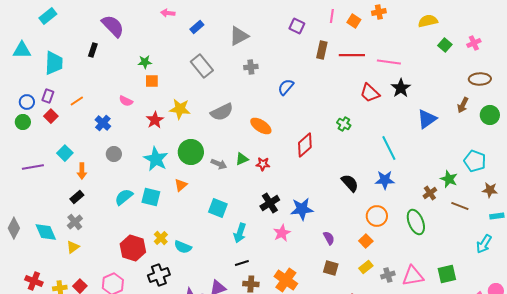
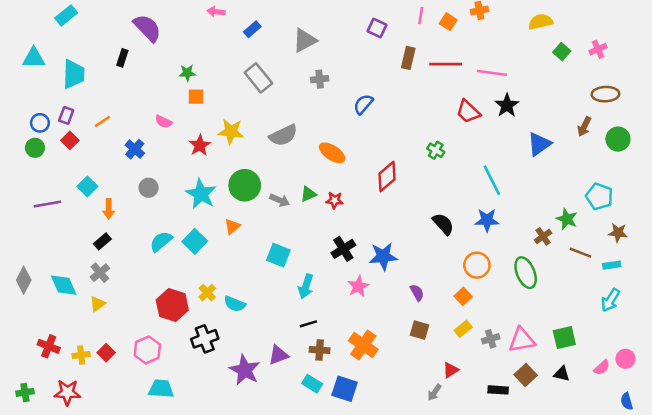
cyan square: (151, 197) -> (195, 241), turned 30
cyan rectangle: (497, 216) -> (612, 265), moved

